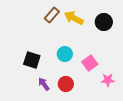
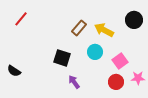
brown rectangle: (52, 15) -> (79, 28), moved
yellow arrow: (74, 18) -> (104, 30), moved
red circle: (66, 84) -> (116, 82), moved

